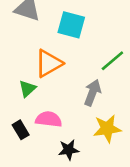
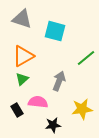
orange triangle: (49, 63) -> (23, 56), moved
gray arrow: (93, 93) -> (59, 81), moved

